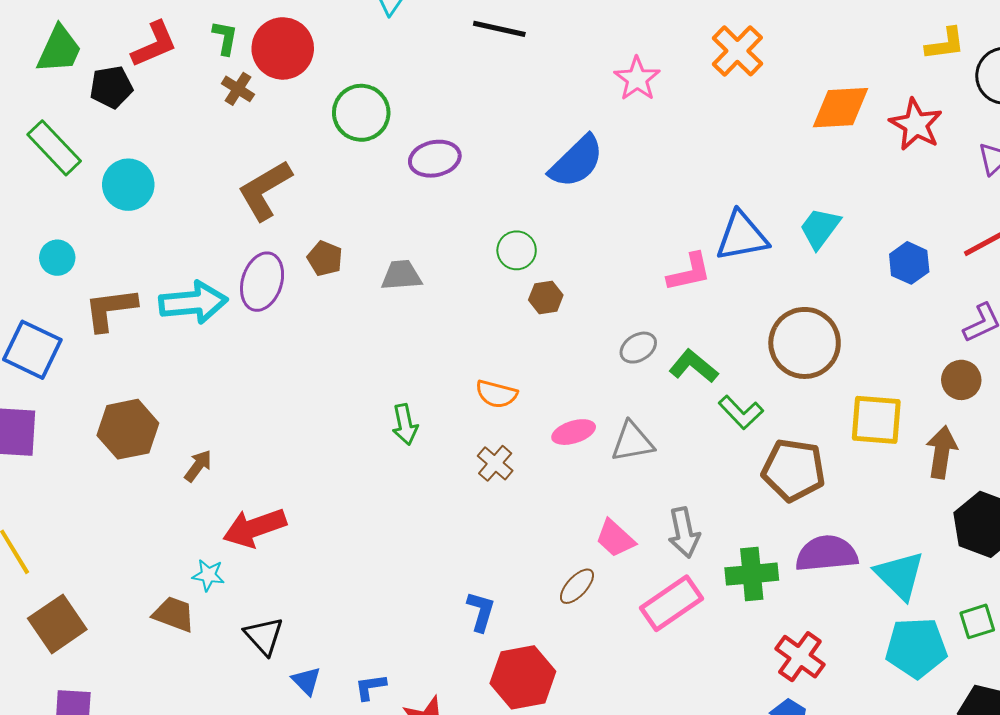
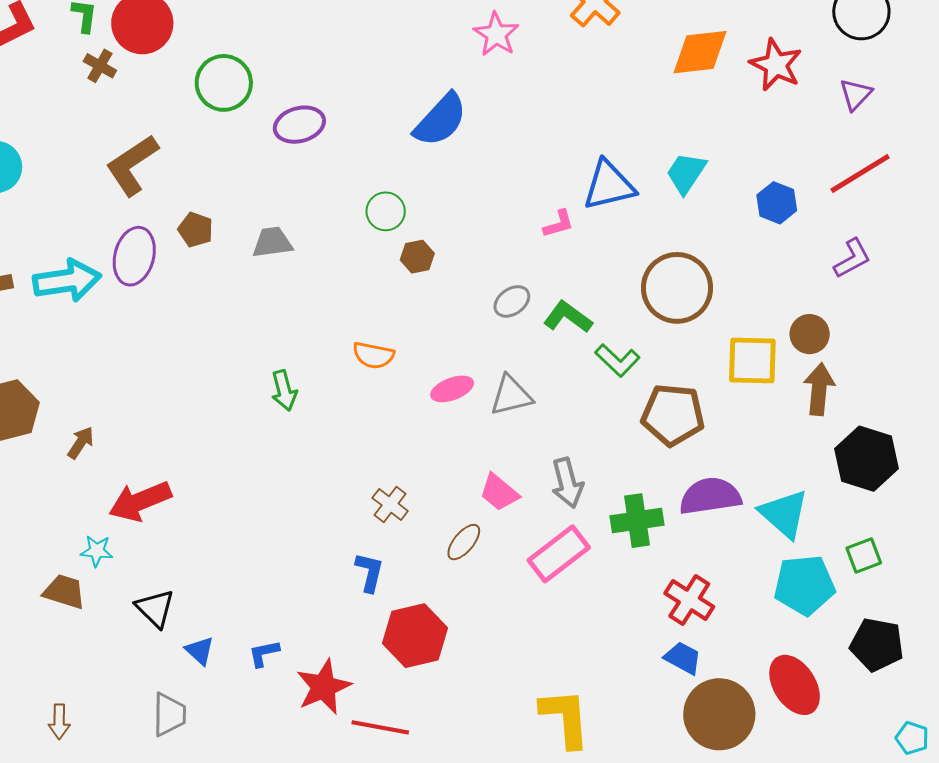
pink L-shape: (689, 272) -> (559, 224), size x0.7
brown circle: (961, 380) -> (810, 334), moved
brown cross: (495, 463) -> (390, 504), moved

